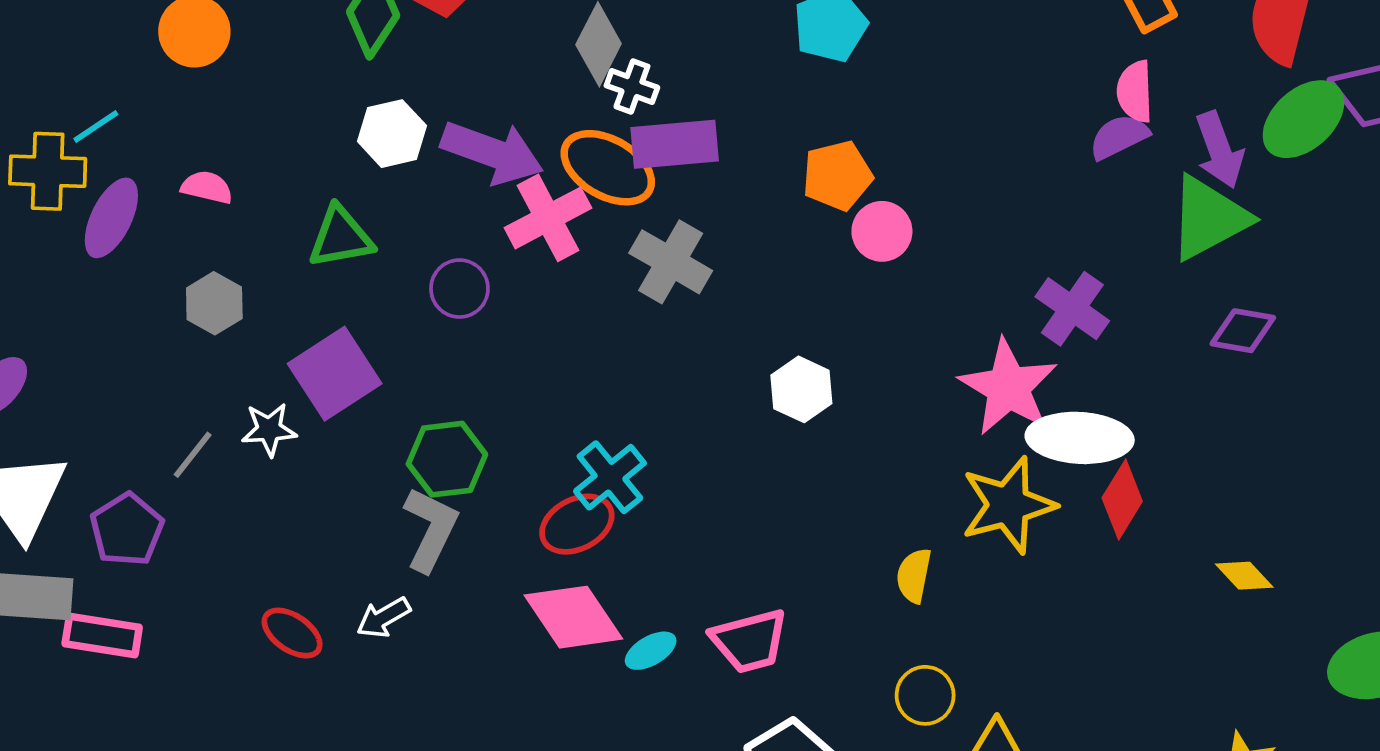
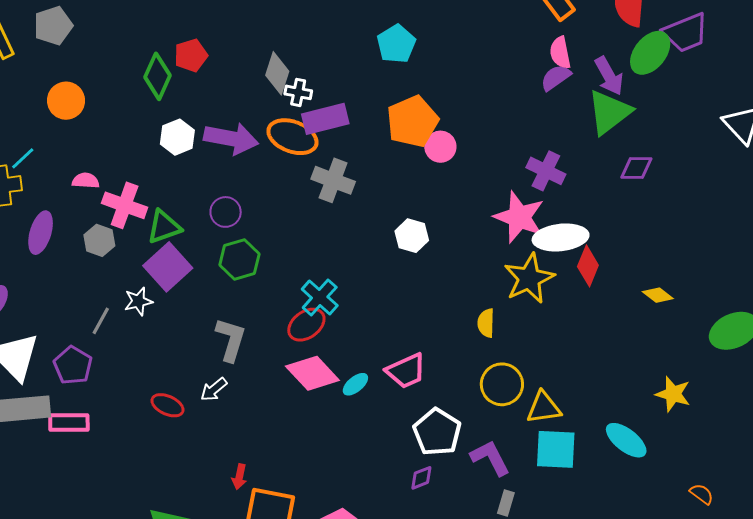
orange pentagon: (837, 176) -> (413, 121), size x1.4
purple ellipse: (111, 218) -> (41, 233), moved
pink cross: (548, 218) -> (125, 205), moved, turned -33
green triangle: (341, 237) -> (164, 227), moved
green hexagon: (447, 459) -> (239, 259), moved
yellow circle: (925, 695) -> (502, 384), size x1.4

